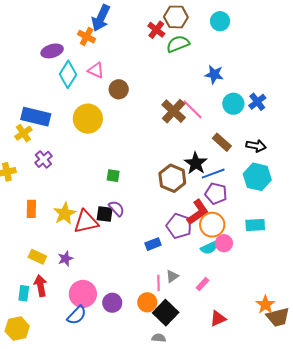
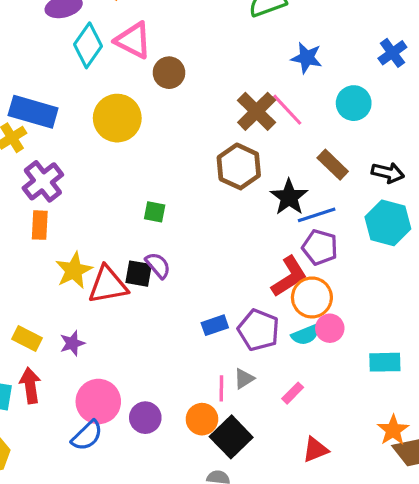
pink triangle: (96, 70) -> (133, 40), size x1.4
blue star: (214, 74) -> (307, 58), moved
blue cross: (257, 102) -> (392, 53), moved
purple cross: (43, 159) -> (43, 181), size x1.4
brown hexagon: (172, 178) -> (239, 166), moved
orange rectangle: (31, 209) -> (40, 225), moved
cyan rectangle: (255, 225) -> (385, 362), moved
purple pentagon: (179, 226) -> (259, 330), moved

